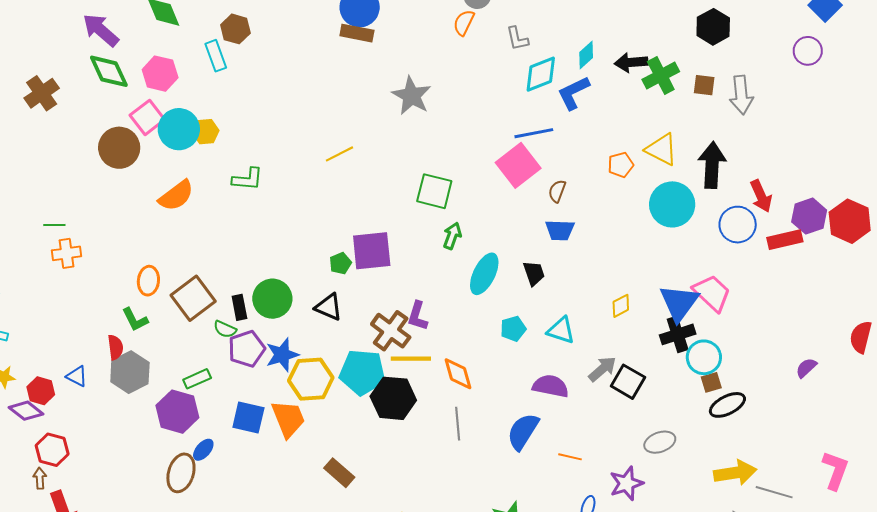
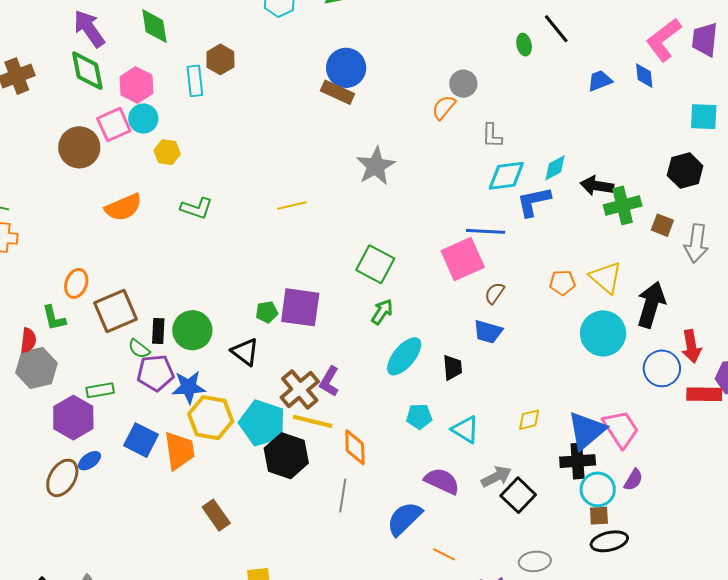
cyan circle: (179, 129) -> (143, 119), moved, size x0.7
purple semicircle: (806, 368) -> (633, 480), moved, turned 150

